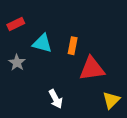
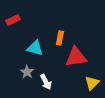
cyan triangle: (42, 43) -> (35, 48), moved
gray star: (17, 63) -> (27, 72), moved

